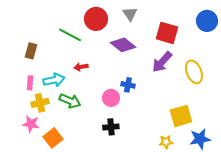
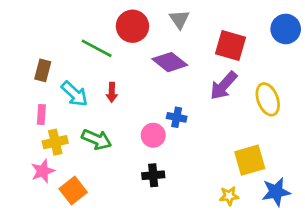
red arrow: (81, 67) -> (112, 92), turned -80
cyan arrow: (54, 80) -> (75, 94), moved, turned 55
pink star: (31, 124) -> (43, 171), turned -30

